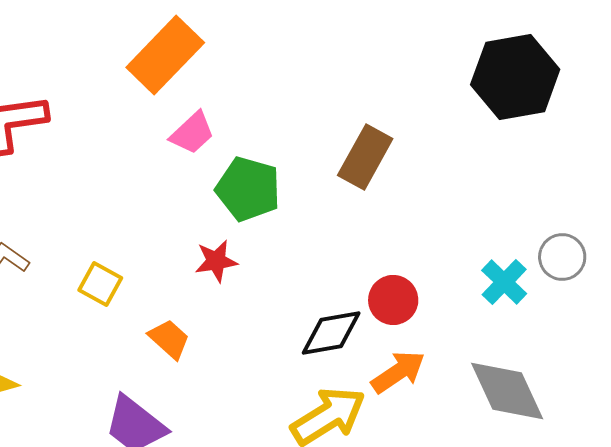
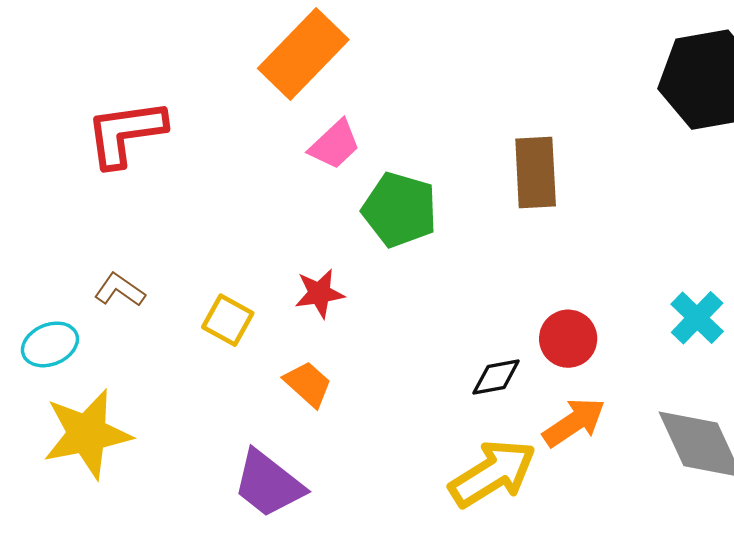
brown rectangle: (365, 157) -> (536, 173), turned -32
red star: (216, 261) -> (319, 293), moved
black diamond: (331, 333) -> (496, 377), size x0.7

